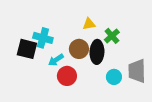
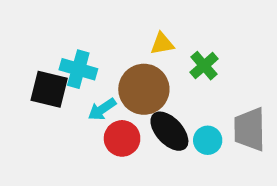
brown circle: (79, 49) -> (144, 89), size x1.4
black ellipse: (97, 52) -> (169, 131), moved, turned -45

